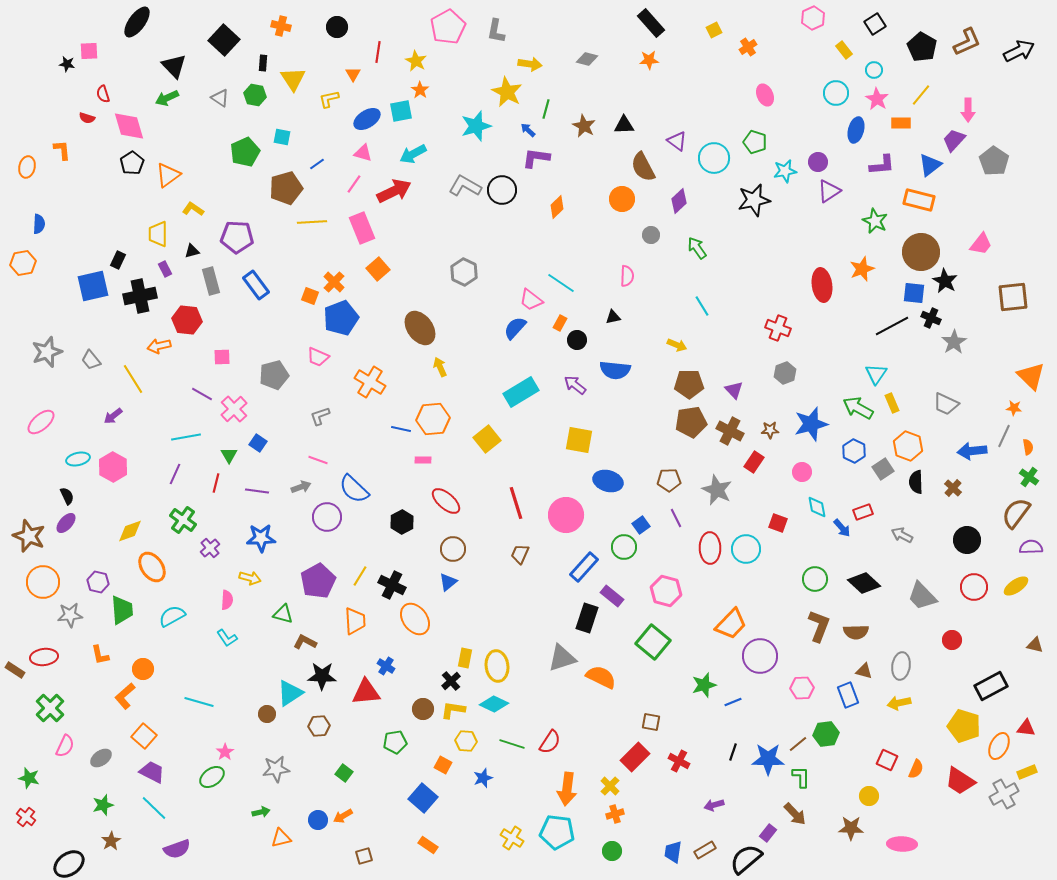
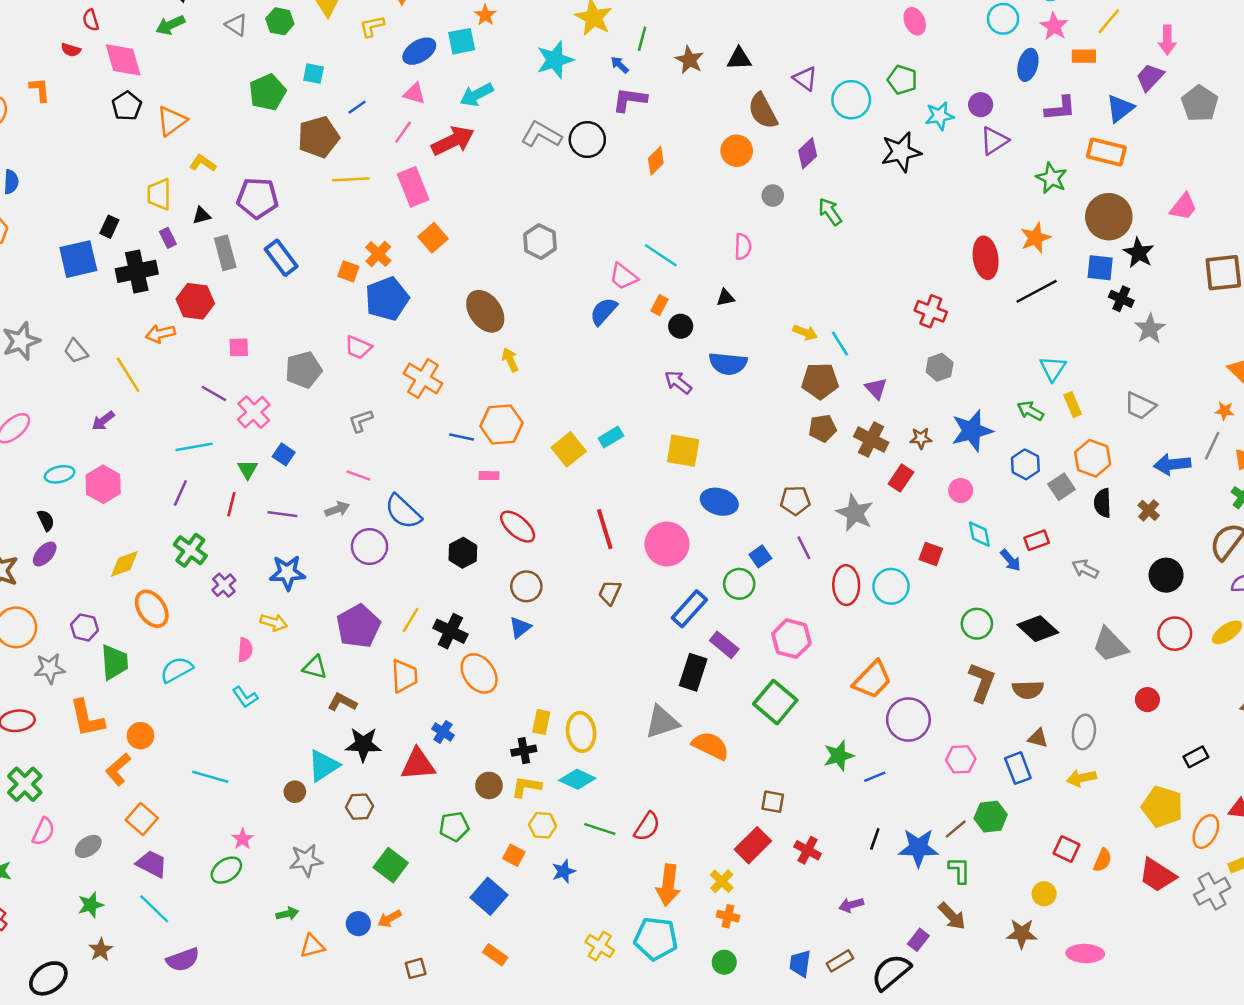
cyan line: (702, 306) -> (840, 344), moved
black line: (892, 326) -> (1037, 291), moved
cyan rectangle: (521, 392) -> (611, 437), moved, size x0.6
green arrow: (858, 408) -> (1030, 411), size x0.7
brown pentagon: (691, 422) -> (823, 428), size x0.7
orange L-shape: (100, 655) -> (87, 718), size x1.6
black cross: (451, 681) -> (524, 751), turned 30
black rectangle: (991, 686) -> (1196, 757), size x0.6
green square: (344, 773) -> (391, 865), size x1.5
orange cross: (615, 814) -> (728, 916), turned 30

